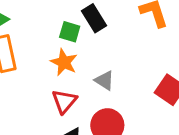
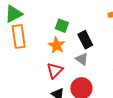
black rectangle: (94, 18) -> (85, 40), moved

